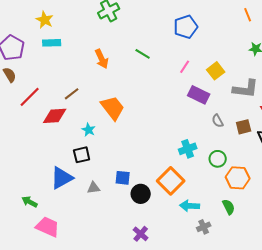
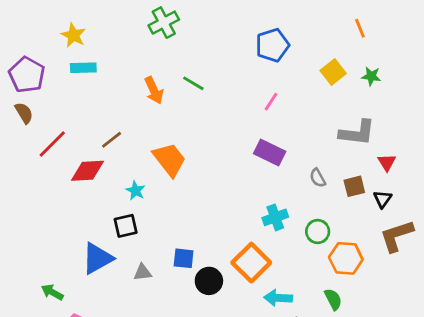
green line: (143, 54) -> (193, 83), moved
yellow square: (216, 71) -> (333, 72), moved
purple rectangle: (199, 95) -> (270, 152), moved

